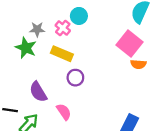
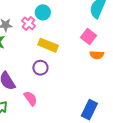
pink square: (129, 43) -> (89, 36), size x0.7
yellow rectangle: (62, 54) -> (48, 45), moved

